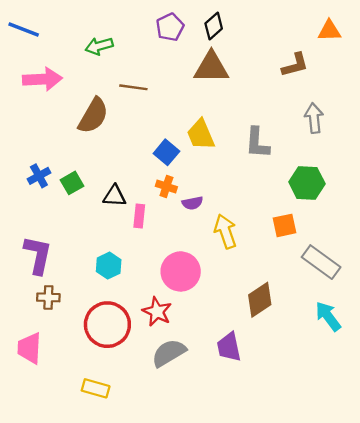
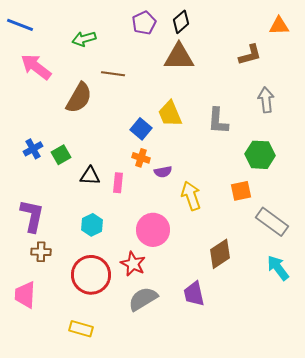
pink arrow: (42, 79) -> (36, 67), turned -140
black triangle: (114, 196) -> (90, 176), moved

